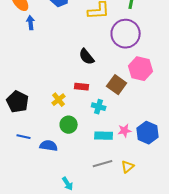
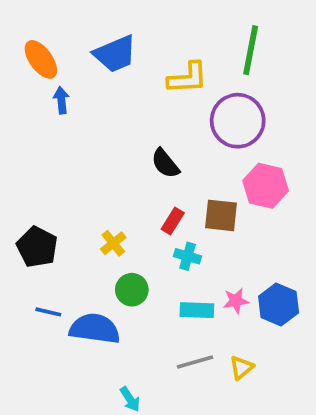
brown square: (117, 85) -> (221, 215), turned -30
red rectangle: (82, 87) -> (173, 221), moved, turned -64
blue semicircle: (49, 146) -> (95, 329), size x1.5

